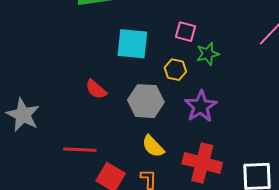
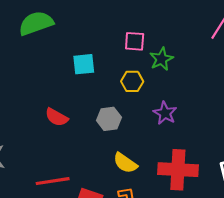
cyan square: (132, 44) -> (84, 64), size x0.7
gray hexagon: (146, 101) -> (109, 119), size x0.7
purple star: (201, 106) -> (165, 113), size x0.7

